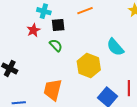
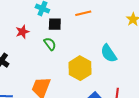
red star: (33, 30) -> (22, 32), moved

